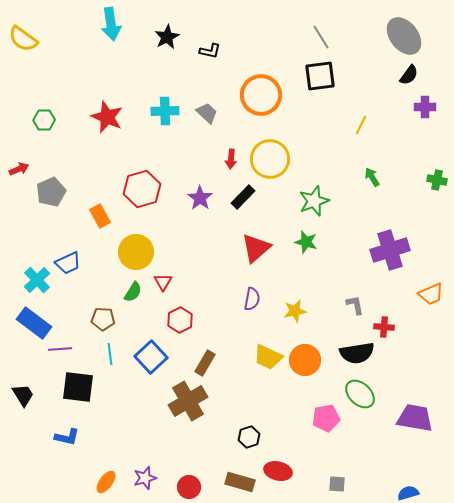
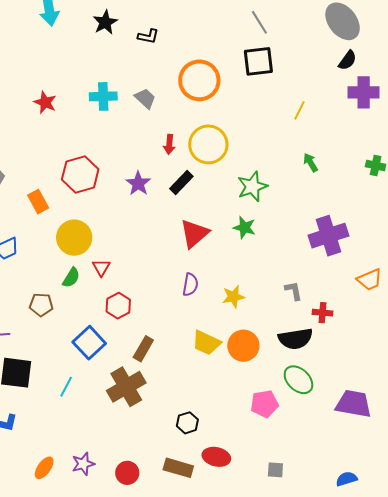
purple cross: (425, 107) -> (364, 92), size x1.4
red star: (107, 117) -> (45, 102), size x0.7
cyan line: (110, 354) -> (66, 387), moved, turned 35

